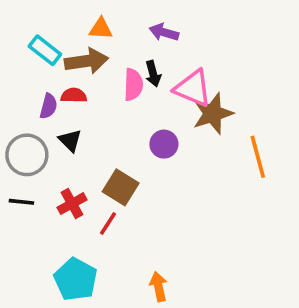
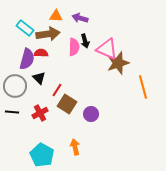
purple arrow: (164, 32) -> (80, 18), moved
purple semicircle: (49, 106) -> (27, 59), size x1.5
purple circle: (164, 144) -> (91, 114), moved
red line: (108, 223) -> (57, 90), moved
orange arrow: (159, 287) -> (75, 147), moved

